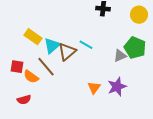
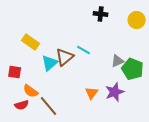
cyan triangle: (52, 46) -> (50, 63), moved
green pentagon: (135, 48) -> (133, 69), moved
brown line: (46, 67) -> (49, 106), moved
orange semicircle: (31, 77) -> (31, 91), moved

